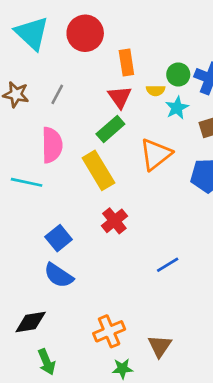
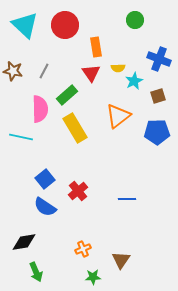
green circle: (178, 75) -> (135, 20), moved
green rectangle: (110, 129) -> (67, 95), moved
red cross: (114, 221) -> (78, 191), moved
blue line: (168, 265) -> (127, 199), turned 30
orange cross: (109, 331) -> (83, 249), size x0.7

